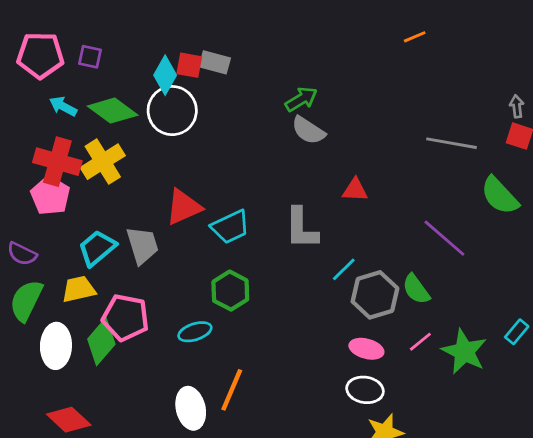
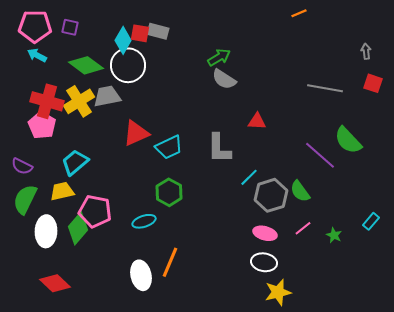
cyan arrow: (63, 106) -> (37, 55), moved
gray arrow: (517, 106) -> (366, 51), moved
green semicircle: (500, 196) -> (348, 140), moved
gray trapezoid: (142, 245) -> (107, 96), moved, turned -84
green star: (464, 352) -> (334, 235), size x0.5

